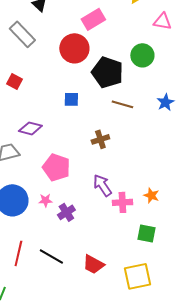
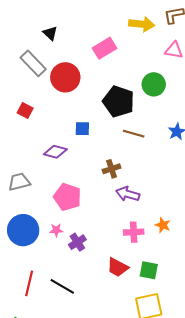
red circle: (74, 48) -> (65, 77), moved
purple diamond: (30, 128) -> (55, 152), moved
purple arrow: (102, 185) -> (128, 194), moved, turned -40
green square: (146, 233) -> (149, 270), moved
red trapezoid: (93, 264) -> (118, 267), moved

